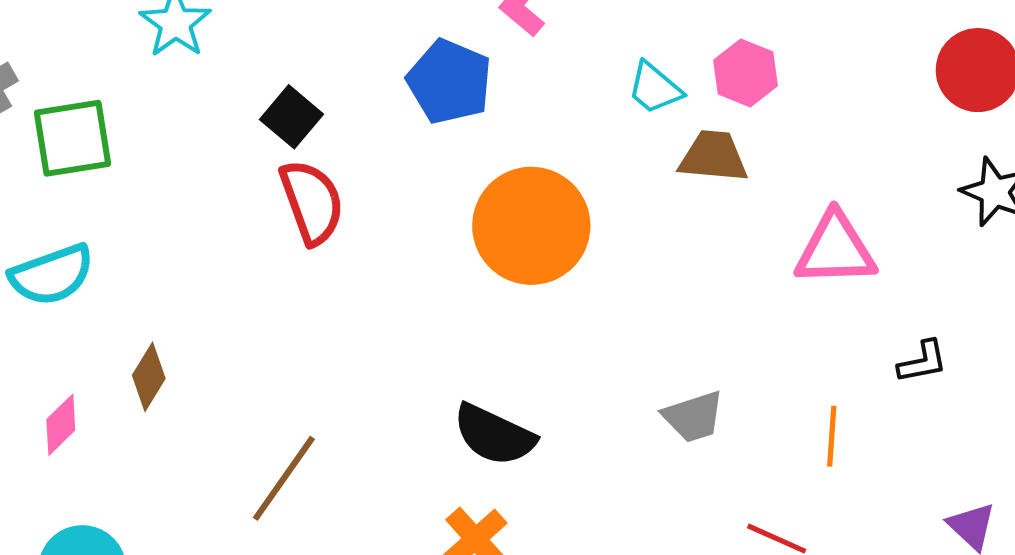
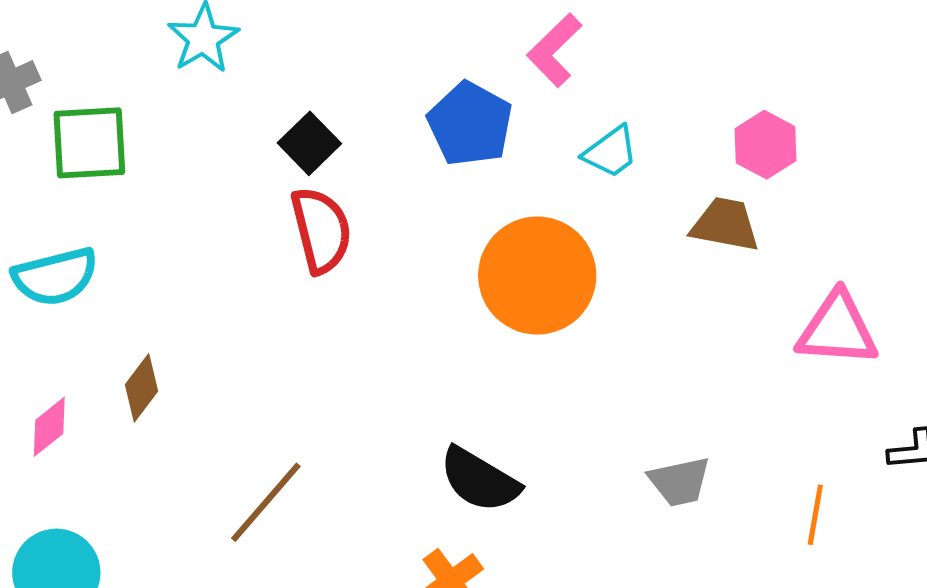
cyan trapezoid: (655, 88) -> (611, 152), moved, turned -82

